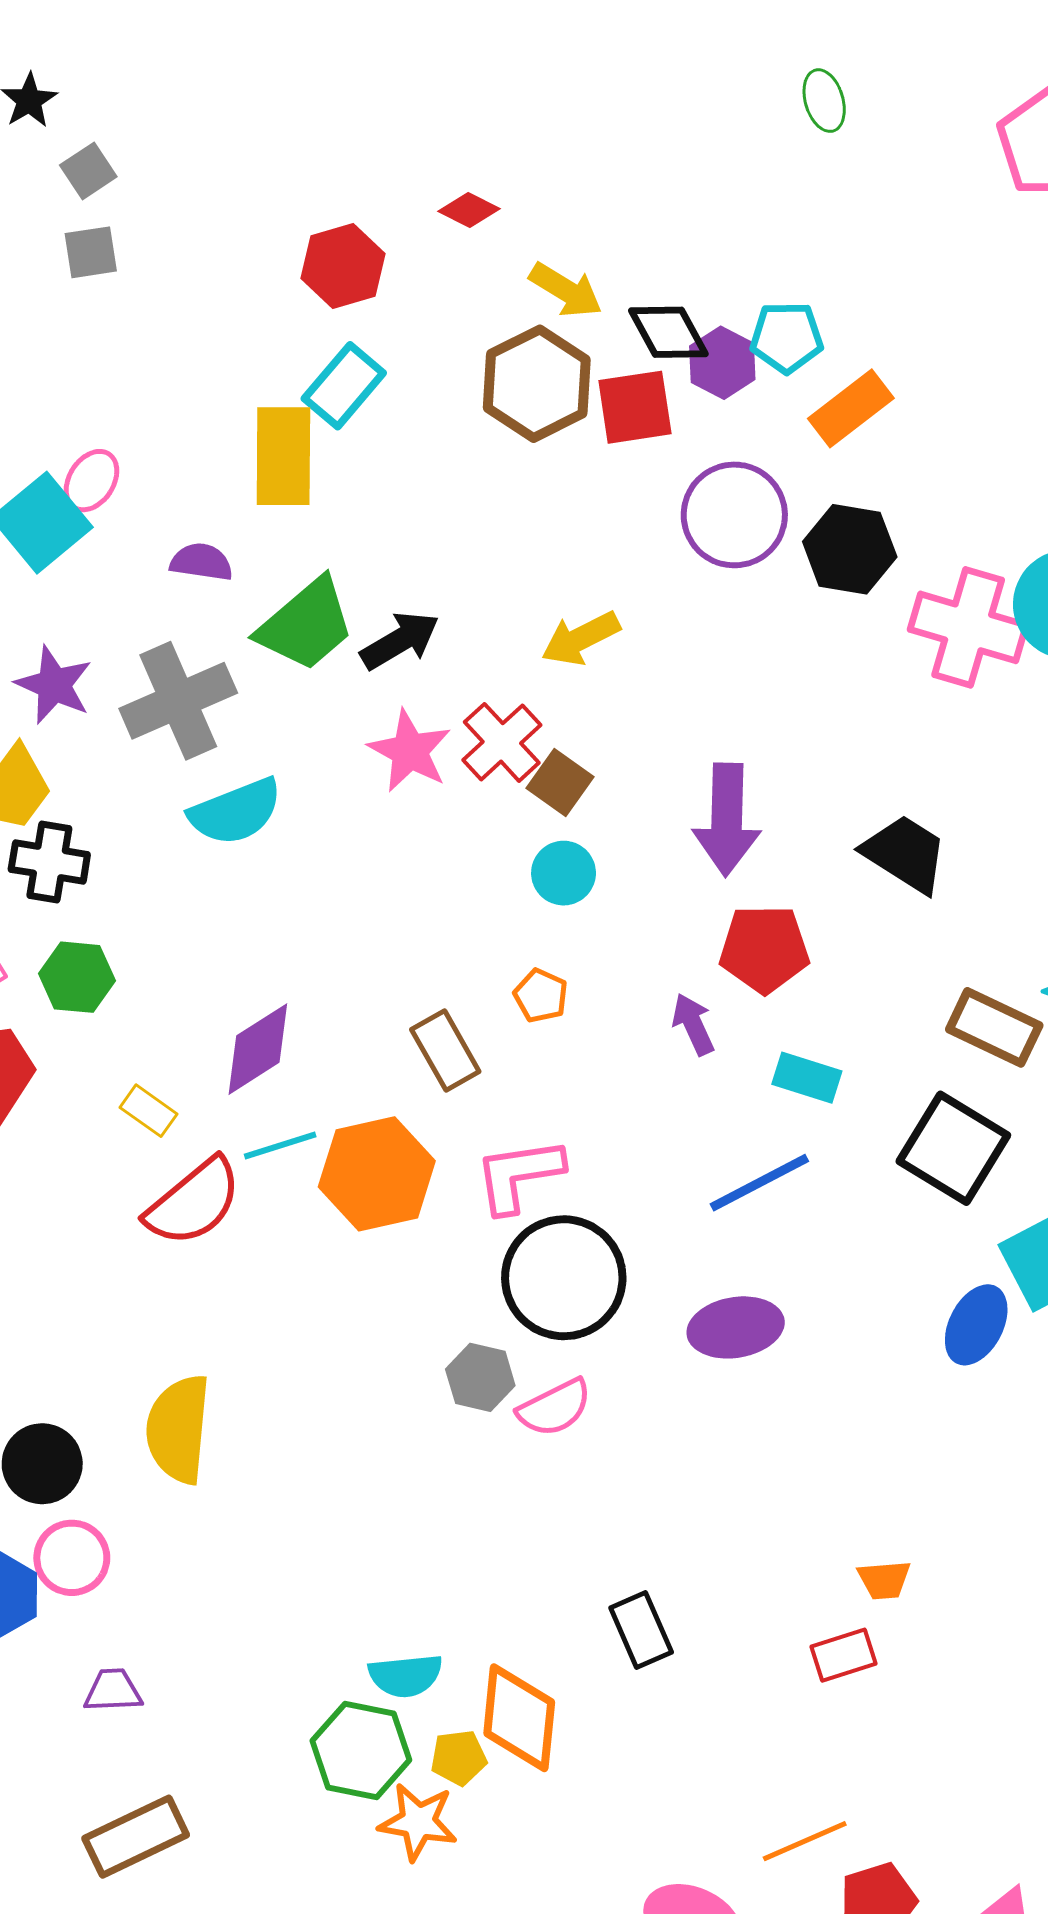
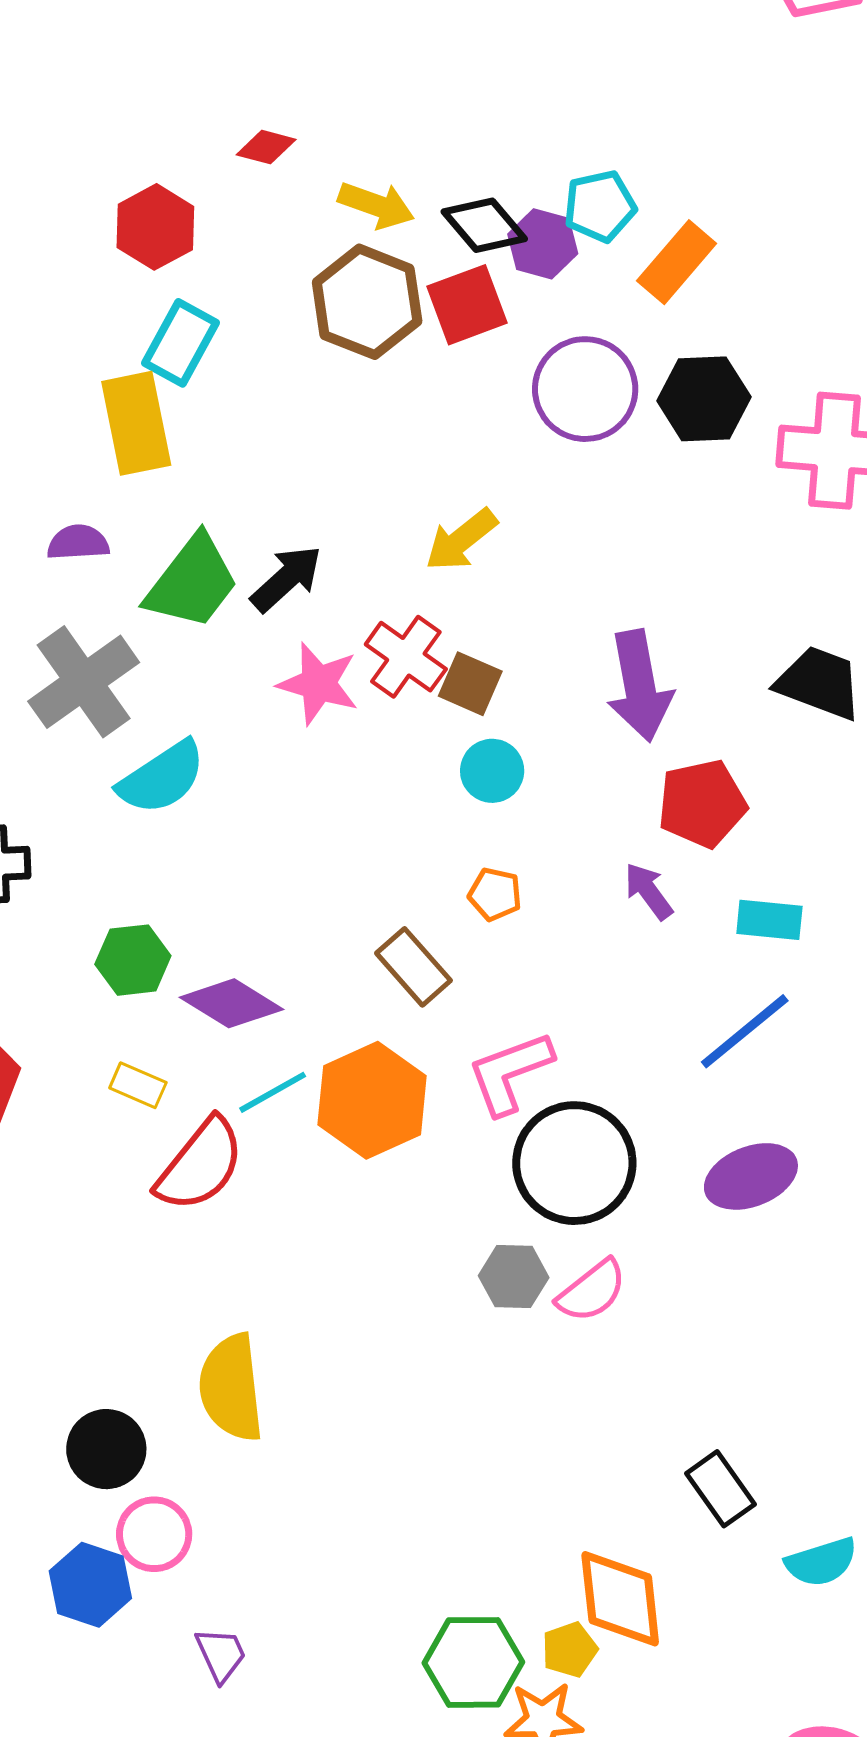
green hexagon: (77, 977) -> (133, 960), moved
purple diamond: (258, 1049) -> (231, 1003), turned 76
cyan semicircle: (406, 1676) -> (821, 1562), moved
purple trapezoid: (113, 1691) -> (221, 1655), turned 80

